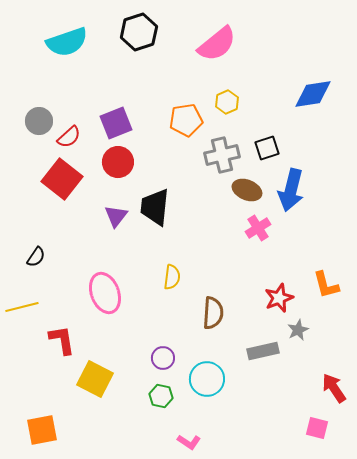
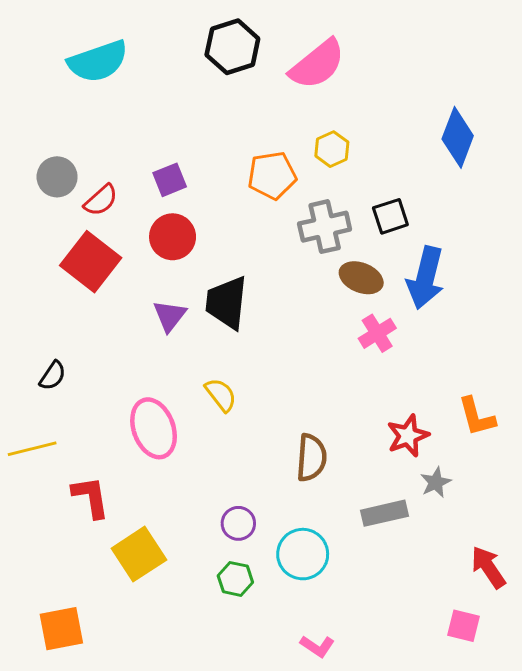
black hexagon: (139, 32) -> (232, 47), moved
blue diamond: (313, 94) -> (458, 137), turned -60
purple square: (116, 123) -> (170, 180), size x0.7
yellow semicircle: (172, 277) -> (221, 395), moved, turned -45
yellow square: (95, 379) -> (139, 554), turned 30
pink L-shape: (189, 442) -> (317, 646), moved

